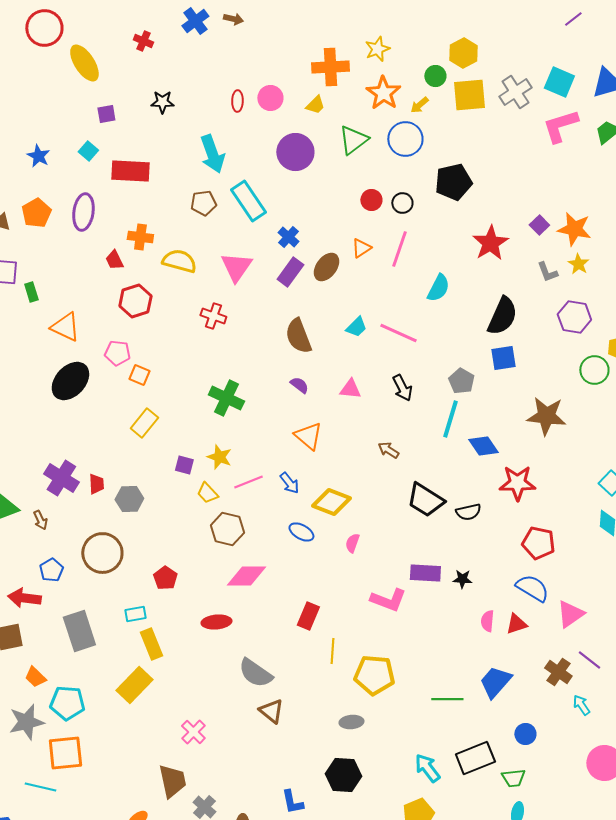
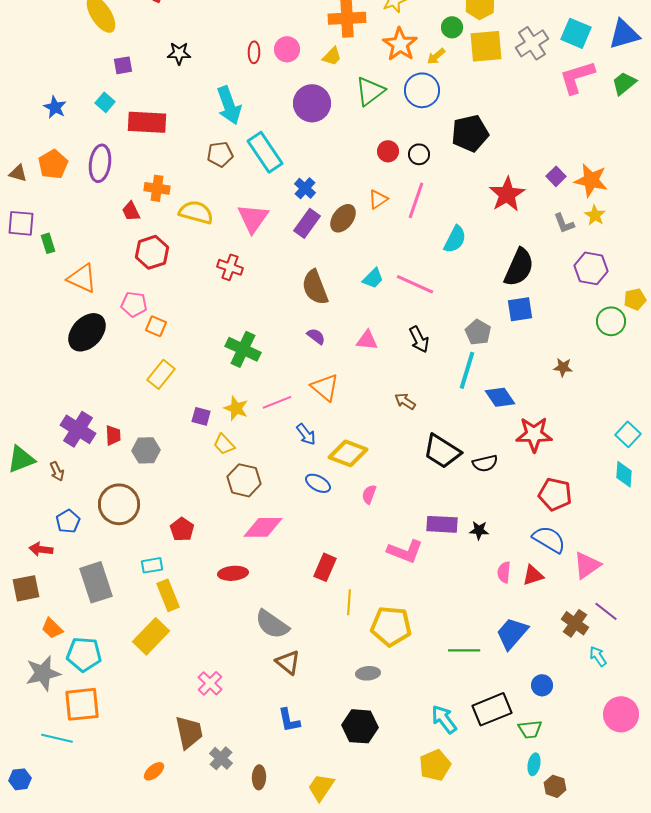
brown star: (546, 416) -> (563, 367), size x0.5
pink line: (248, 482) -> (277, 402), moved
red arrow: (24, 598) -> (41, 549), size x0.7
blue L-shape: (292, 802) -> (289, 720), moved

